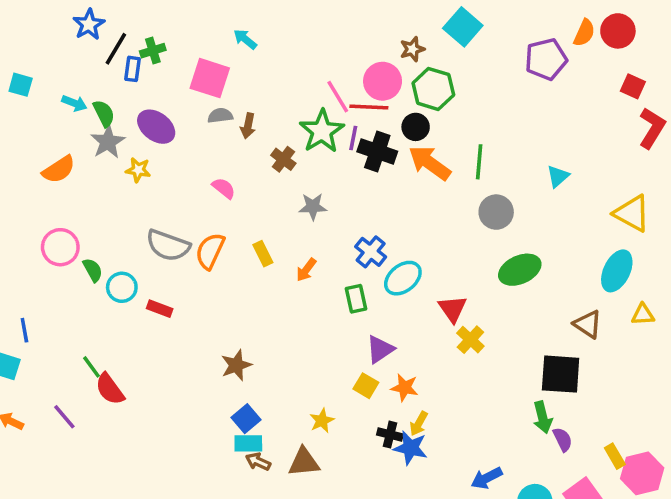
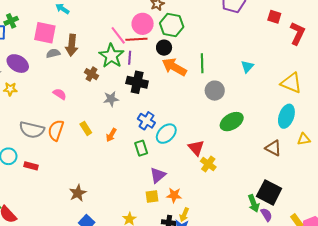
red square: (633, 86) -> (274, 17), moved
brown arrow: (248, 126) -> (72, 45), moved, size x1.5
black cross: (377, 152) -> (137, 82), moved
black square: (561, 374) -> (269, 192), moved, turned 30
yellow square: (366, 386) -> (152, 197), turned -32

